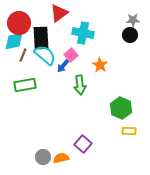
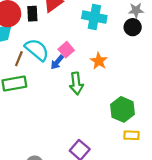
cyan cross: (83, 33) -> (94, 17), moved
black rectangle: (41, 38) -> (32, 14), moved, size x0.6
brown line: (23, 55) -> (19, 59), moved

